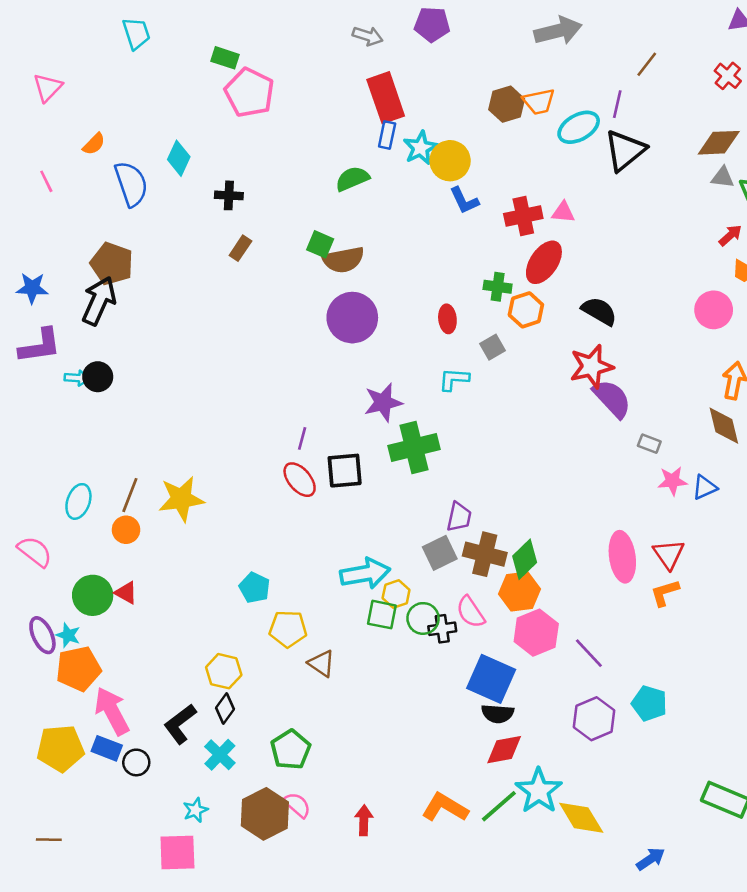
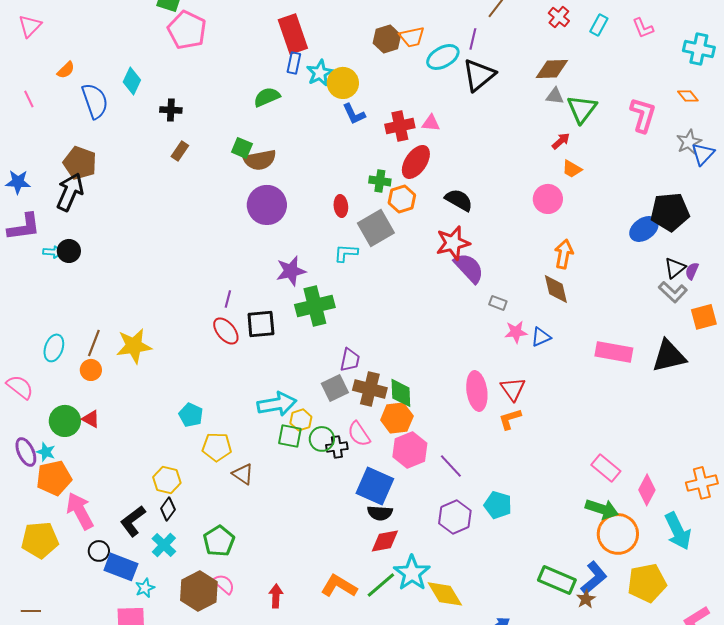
gray square: (492, 347) -> (376, 228), size x1.8
green diamond: (525, 559) -> (401, 393), turned -48
blue rectangle: (107, 748) -> (121, 567), moved, size x1.4

